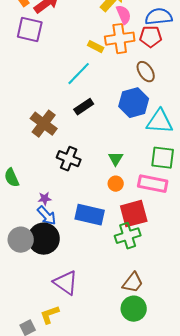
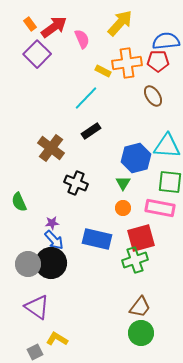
pink semicircle: (124, 15) -> (82, 39), moved
purple square: (30, 30) -> (37, 54), turned 32
blue hexagon: (134, 103) -> (136, 158), moved
purple triangle: (66, 283) -> (37, 307), moved
yellow L-shape: (50, 315) -> (57, 339), turned 50

